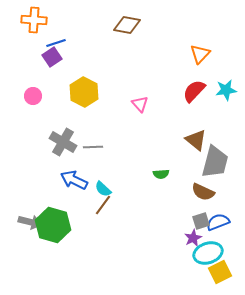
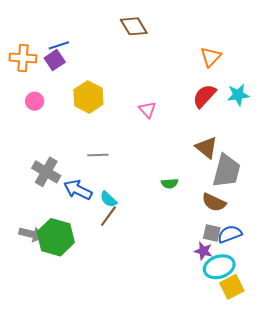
orange cross: (34, 20) -> (23, 58), moved
brown diamond: (127, 25) -> (134, 26), turned 48
gray cross: (63, 142) -> (46, 172), moved
gray square: (201, 221) -> (212, 233), turned 30
purple star: (193, 238) -> (203, 251), turned -30

